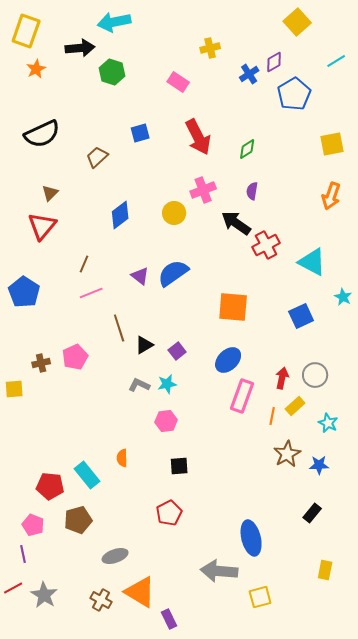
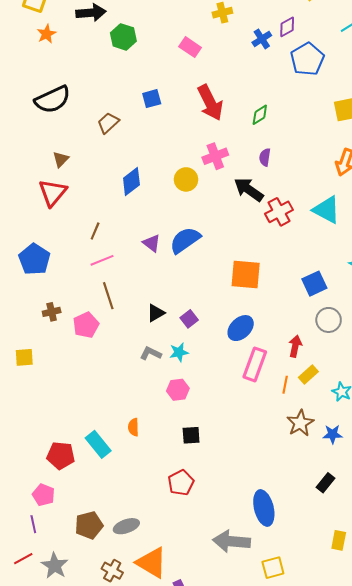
cyan triangle: (312, 262) -> (327, 210), moved
brown line: (119, 328) -> (108, 296), moved
brown cross: (41, 363) -> (52, 312), moved
gray circle: (315, 375) -> (329, 320), moved
brown pentagon: (78, 520) -> (89, 525), moved

